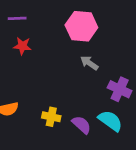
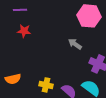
pink hexagon: (81, 26) -> (89, 16), moved

